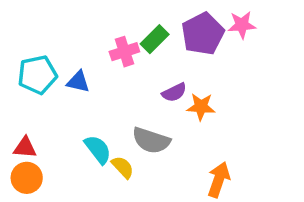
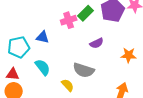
cyan pentagon: (37, 75) -> (19, 47), moved
orange star: (201, 107) -> (129, 55), moved
cyan semicircle: (98, 149) -> (43, 67), moved

